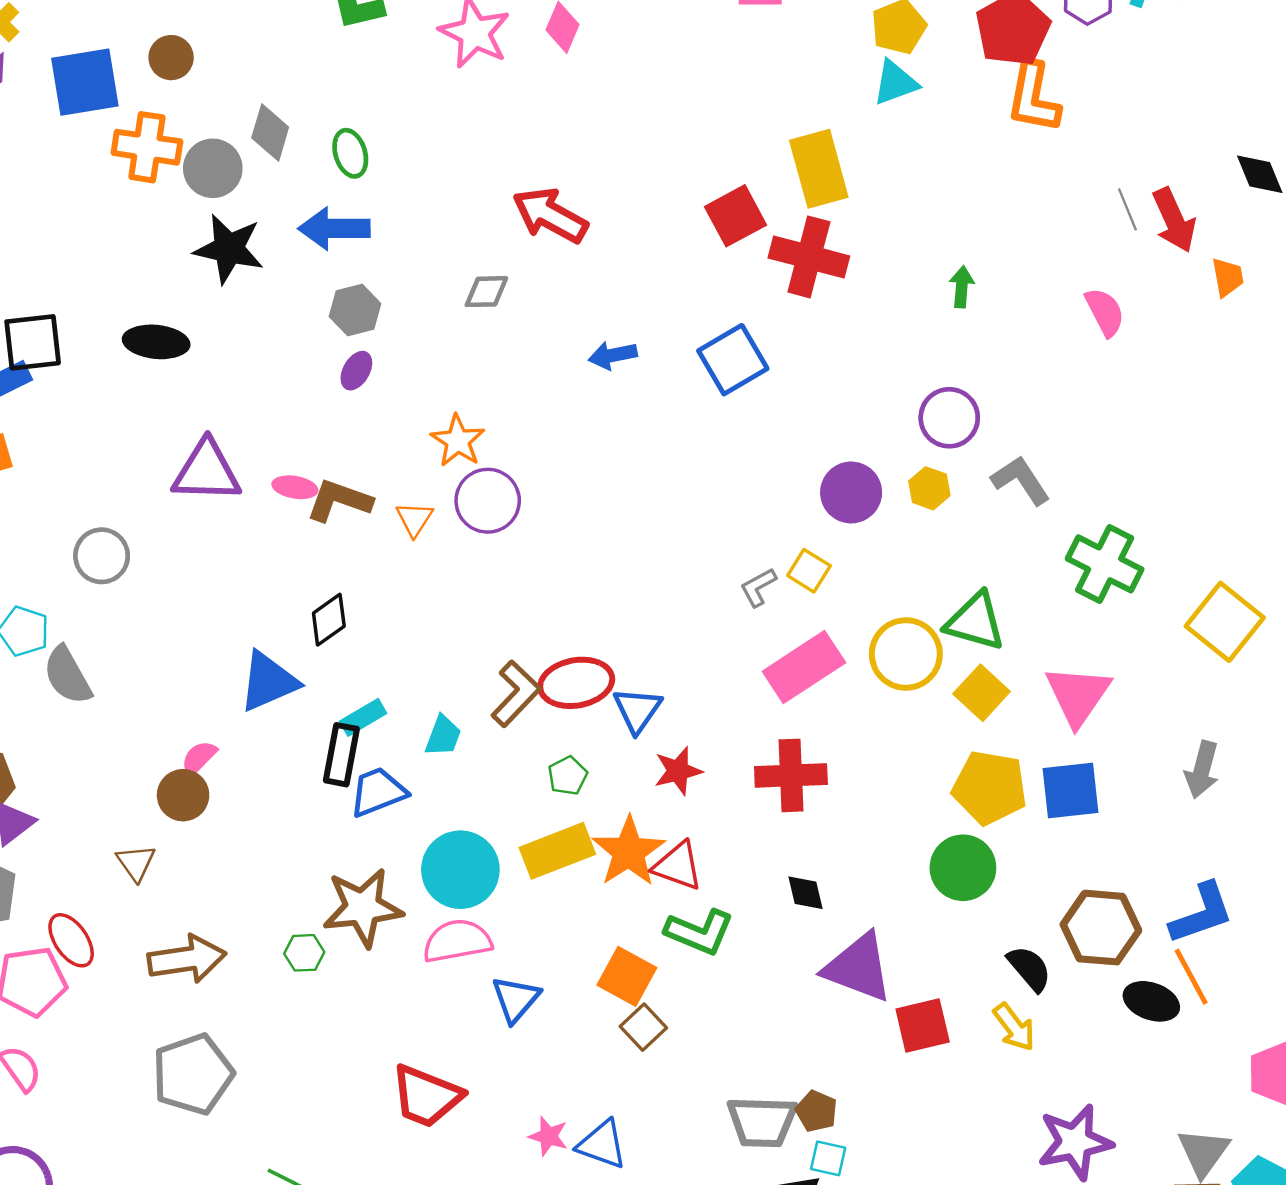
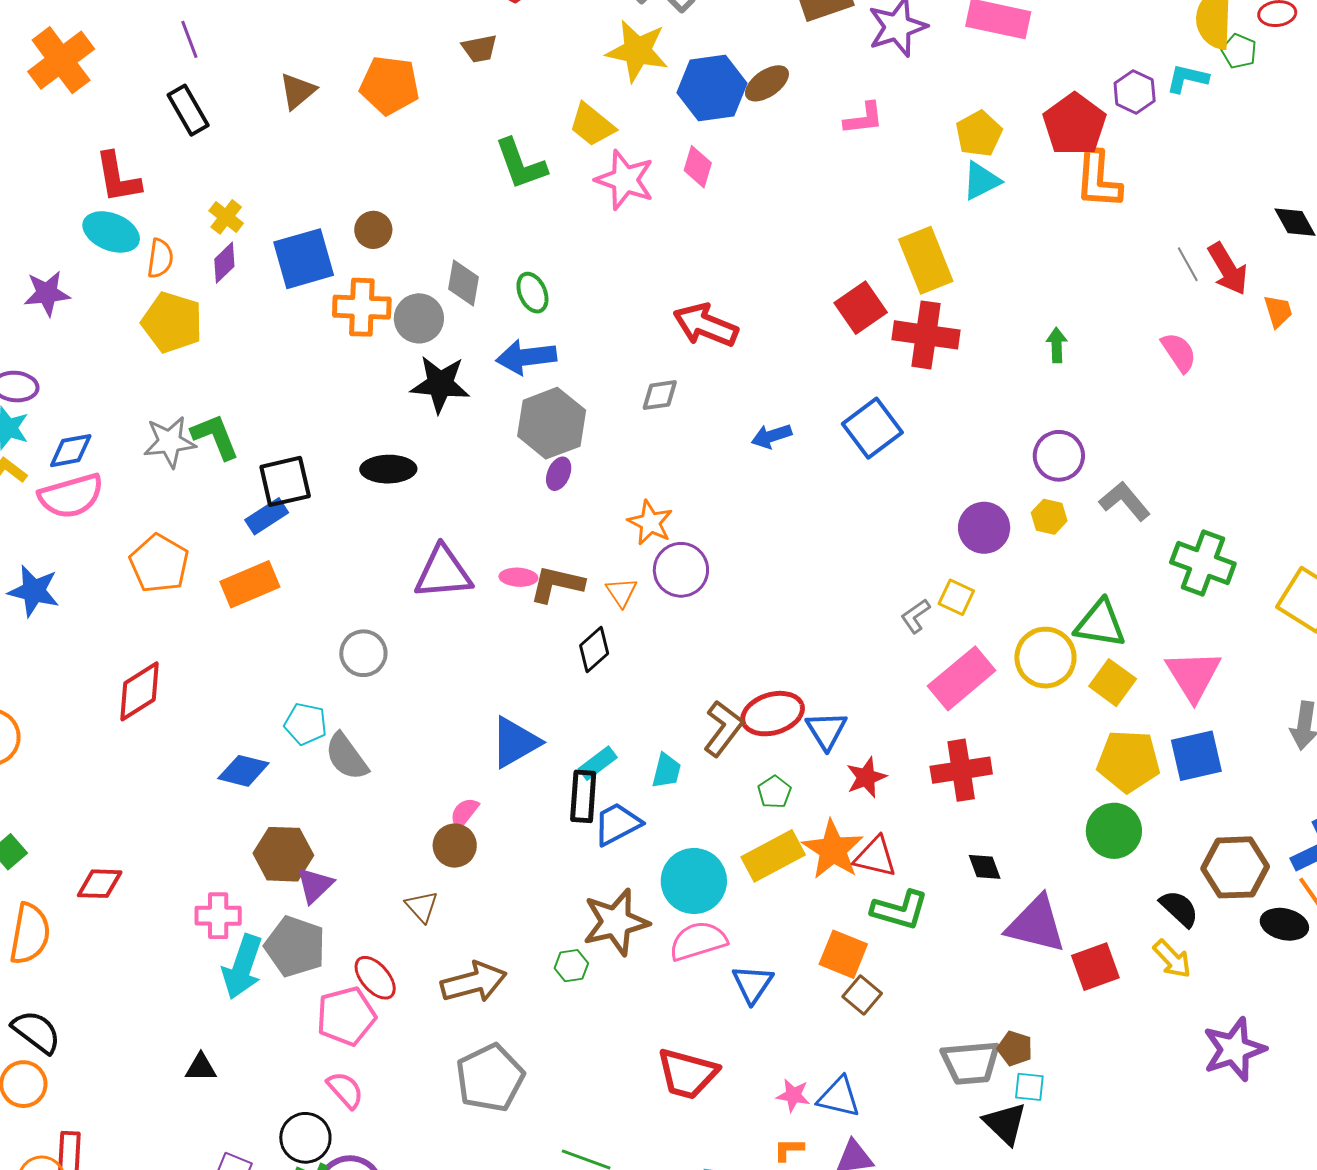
gray hexagon: (355, 310) -> (552, 423), size x1.6
black diamond: (329, 620) -> (594, 650), moved

